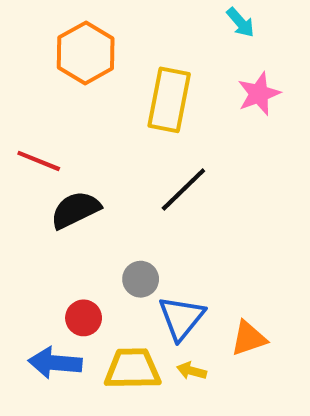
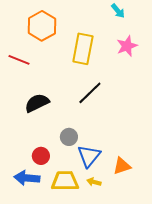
red line: (39, 161) -> (19, 60), moved

